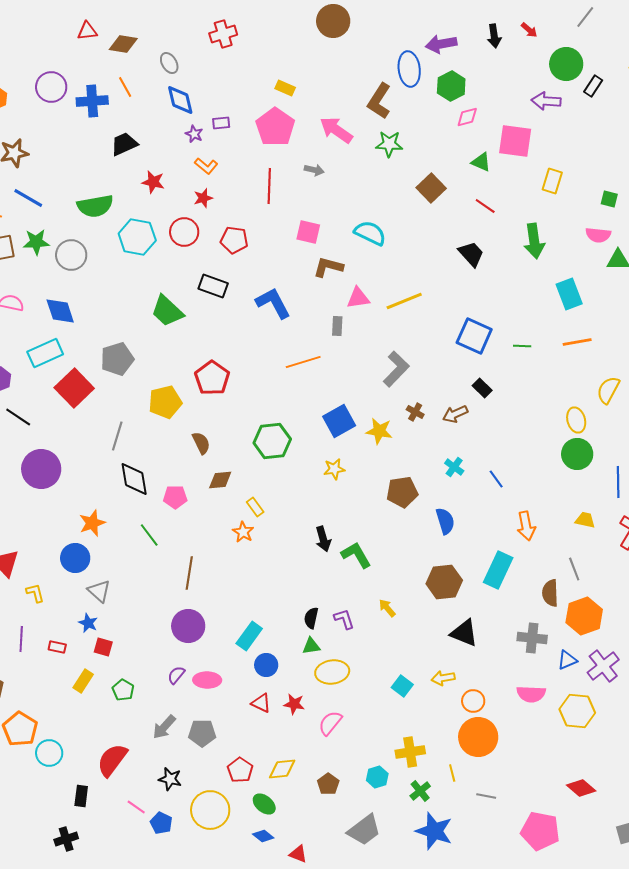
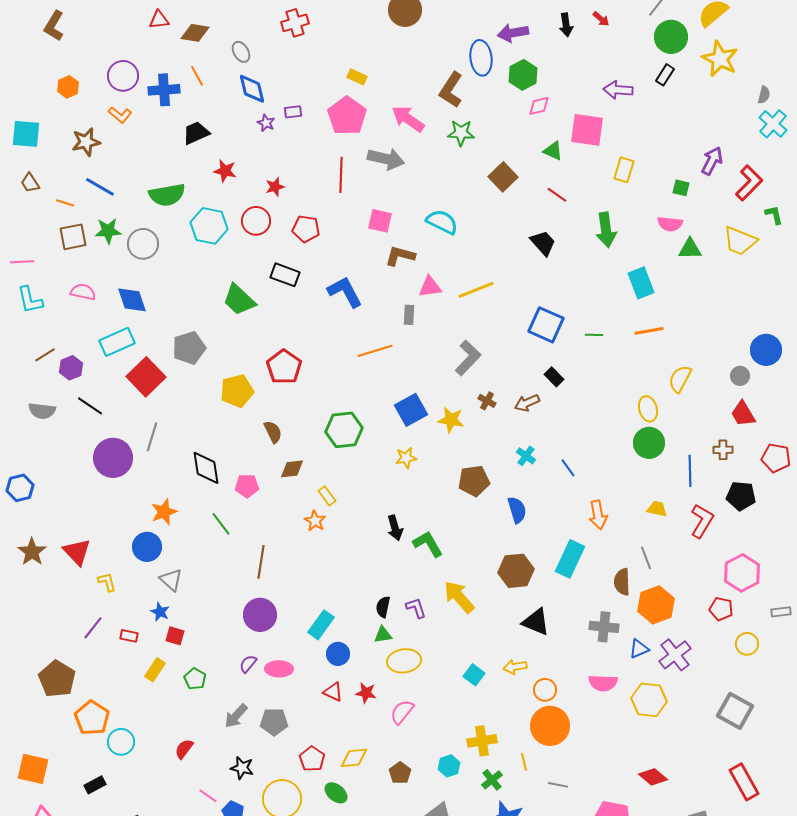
green circle: (566, 64) -> (671, 37), moved
orange L-shape: (206, 166) -> (120, 115), moved
gray arrow: (314, 170) -> (386, 159), size x1.8
gray line: (117, 436) -> (152, 437), moved
yellow arrow: (387, 608) -> (459, 597), size x1.8
purple line: (21, 639) -> (93, 628), turned 35
red semicircle: (112, 760) -> (184, 749), size x0.6
black rectangle: (81, 796) -> (95, 785), moved, turned 55

